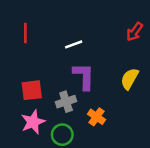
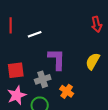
red arrow: (135, 32) -> (97, 24), turned -49
white line: (74, 44) -> (35, 34), moved

